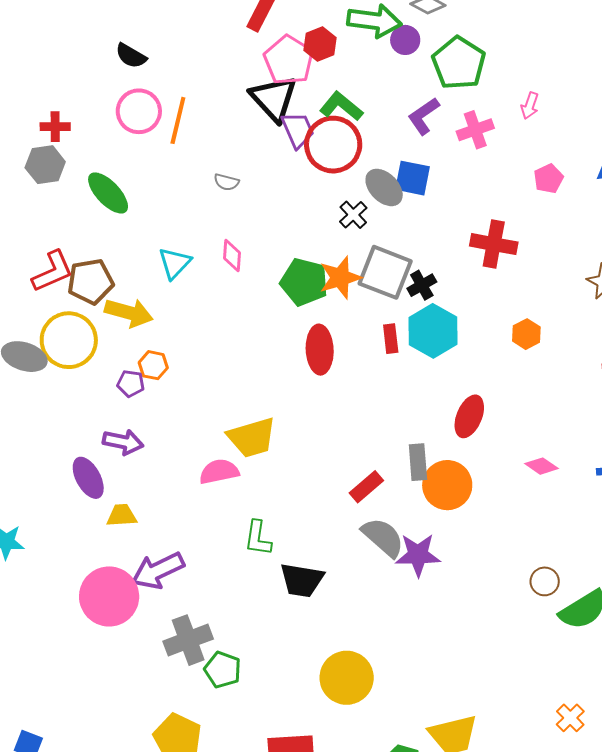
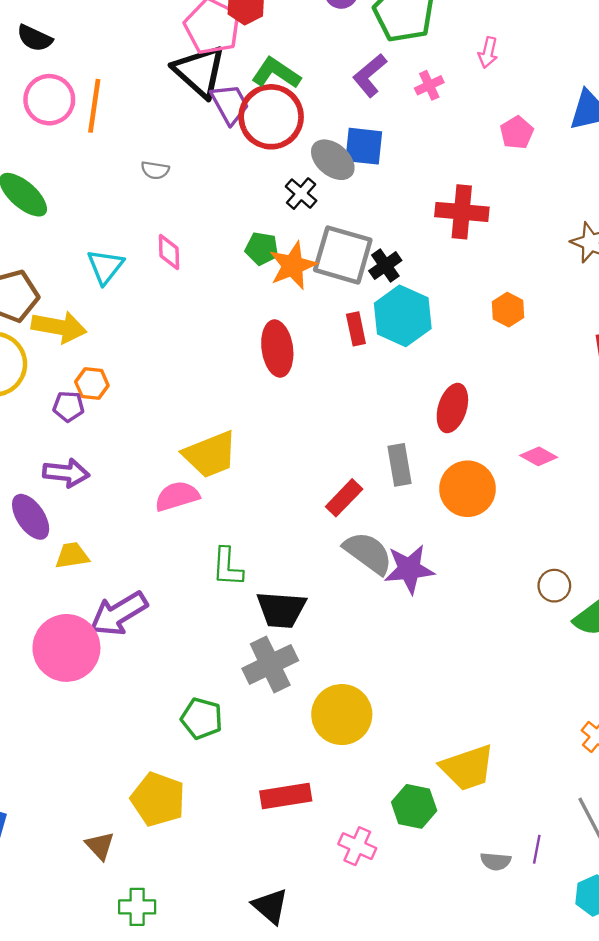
pink cross: (475, 130) -> (429, 85), size x0.7
green pentagon: (304, 282) -> (262, 249), moved, size x0.6
orange circle: (447, 485) -> (468, 489), moved
gray cross: (188, 640) -> (270, 664), moved

